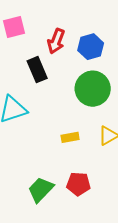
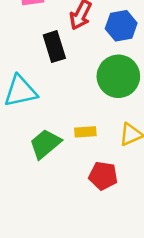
red pentagon: (78, 184) -> (103, 176), moved
green trapezoid: (41, 190) -> (45, 144), moved

